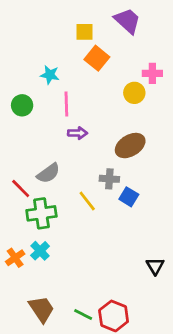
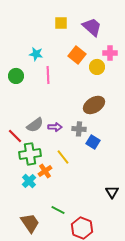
purple trapezoid: (127, 21) -> (92, 27), moved
orange square: (97, 58) -> (77, 55), moved
purple arrow: (77, 133) -> (55, 127), moved
yellow line: (87, 201) -> (63, 157), moved
orange cross: (15, 258) -> (45, 171), moved
green line: (83, 315) -> (58, 210), moved

